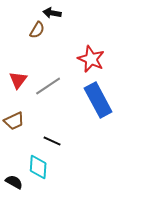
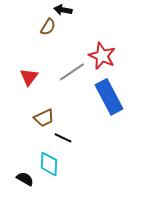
gray line: (48, 86) -> (72, 72), moved
brown trapezoid: (14, 121) -> (44, 118), moved

